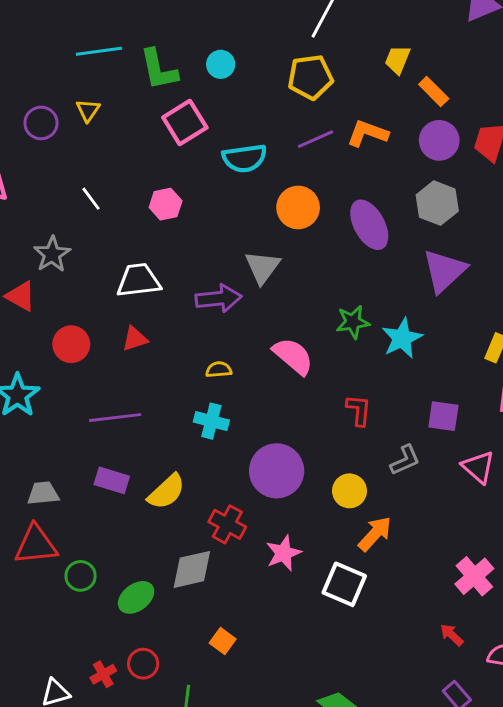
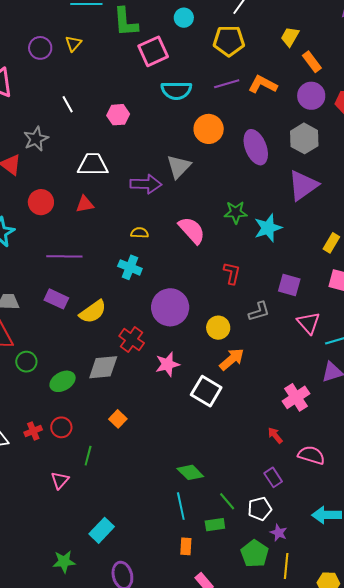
cyan circle: (221, 64) -> (184, 18), moved
pink square: (185, 123) -> (153, 51), moved

